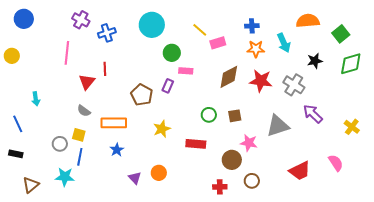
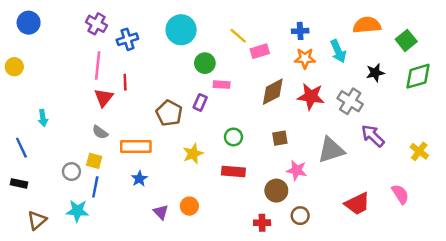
pink line: (67, 53) -> (98, 66), moved
green circle: (209, 115) -> (233, 137), moved

